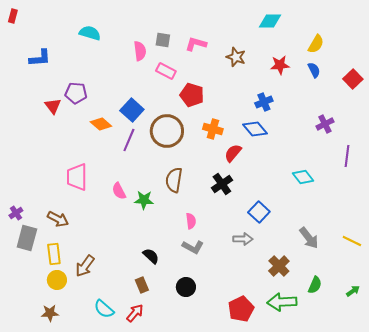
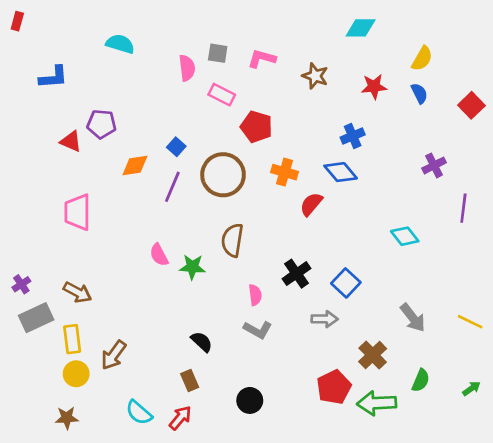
red triangle: (53, 106) -> (71, 141), turned -30
blue square: (132, 110) -> (176, 147), size x0.6
orange diamond: (101, 124) -> (135, 165), turned -50
pink trapezoid: (77, 177) -> (77, 212), moved
black cross: (222, 184) -> (297, 274), moved
gray rectangle: (27, 238) -> (36, 318), turned 50
black circle: (186, 287) -> (250, 400), moved
red pentagon: (241, 309) -> (334, 387), moved

